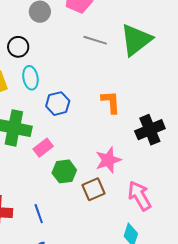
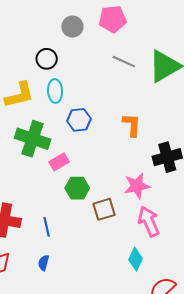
pink star: (108, 160) -> (137, 186), moved

